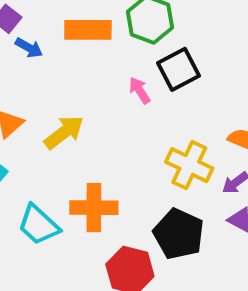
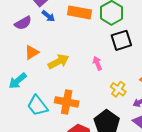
pink arrow: (140, 90) -> (97, 63), moved
yellow cross: (189, 165) -> (118, 89), size x0.7

